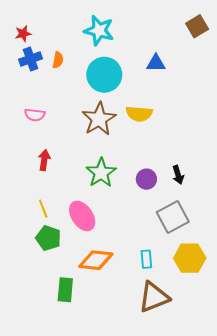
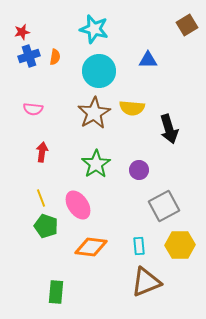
black arrow: (178, 175) -> (169, 129), moved, size x1.6
green rectangle: (65, 290) -> (56, 292), moved

